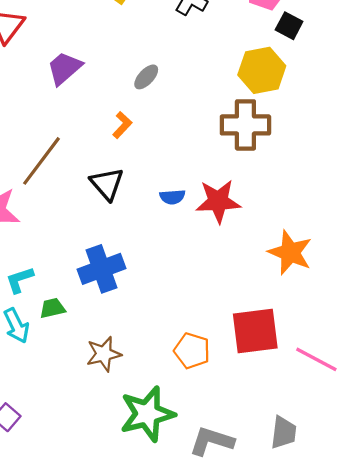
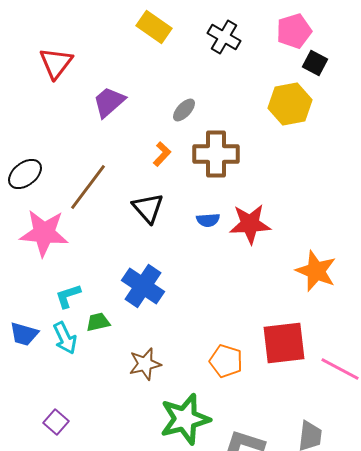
brown cross: (245, 125) -> (216, 154), moved
blue cross: (101, 269) -> (143, 286), turned -36

